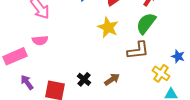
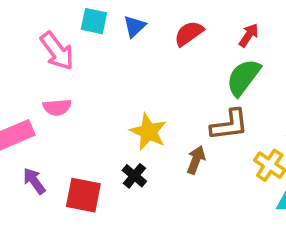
yellow star: (108, 27) -> (148, 132), moved
brown arrow: (112, 79) -> (196, 160), moved, turned -35

